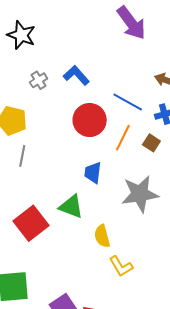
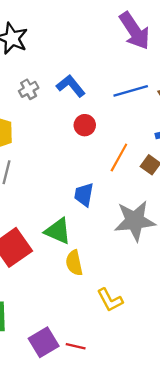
blue line: (128, 102) -> (131, 91), moved, turned -48
red circle: (90, 120) -> (85, 125), moved, size x0.6
yellow semicircle: (102, 236) -> (74, 263), moved

